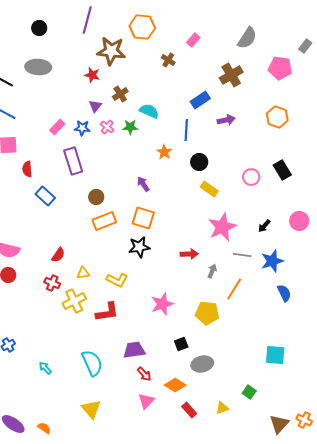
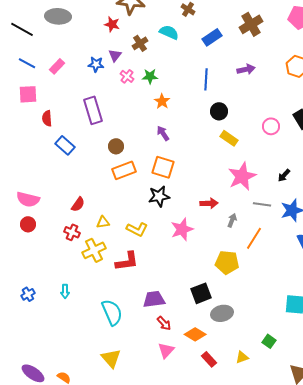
blue rectangle: (200, 100) -> (212, 37), moved
cyan semicircle: (149, 111) -> (169, 32), moved
pink rectangle: (57, 127) -> (57, 66), moved
blue star: (82, 128) -> (96, 64), moved
orange star: (164, 152) -> (162, 101), moved
pink star: (162, 304) -> (182, 229), moved
black square: (181, 344) -> (201, 293), size x1.5
cyan arrow: (45, 368) -> (65, 291), moved, turned -136

